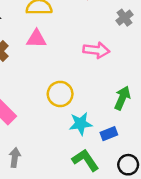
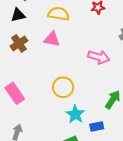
cyan star: (81, 124) -> (75, 114), turned 30

